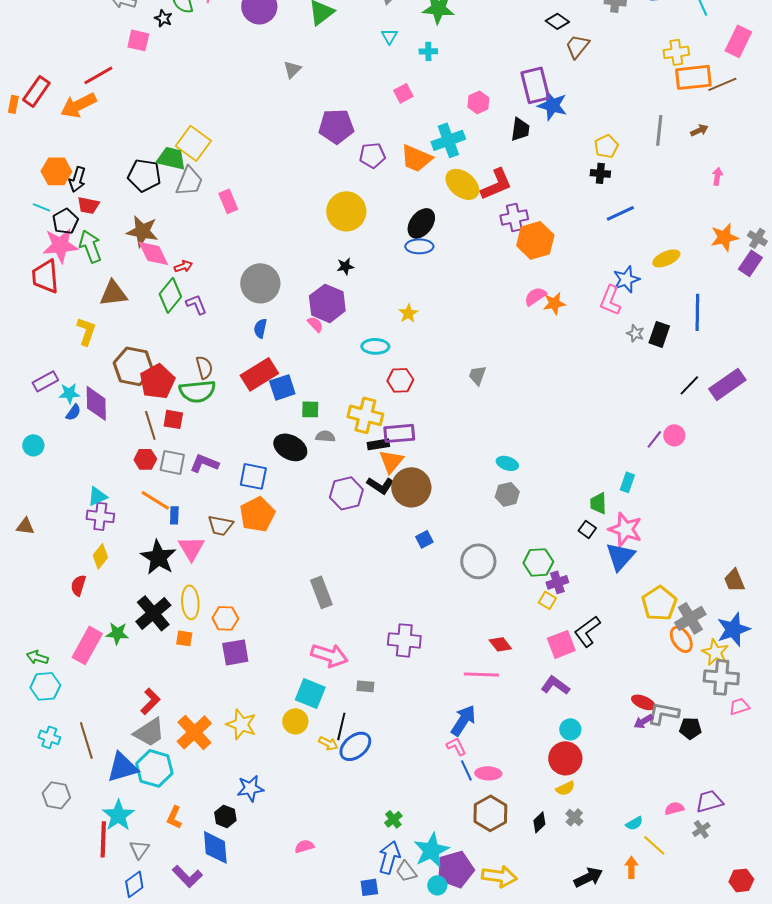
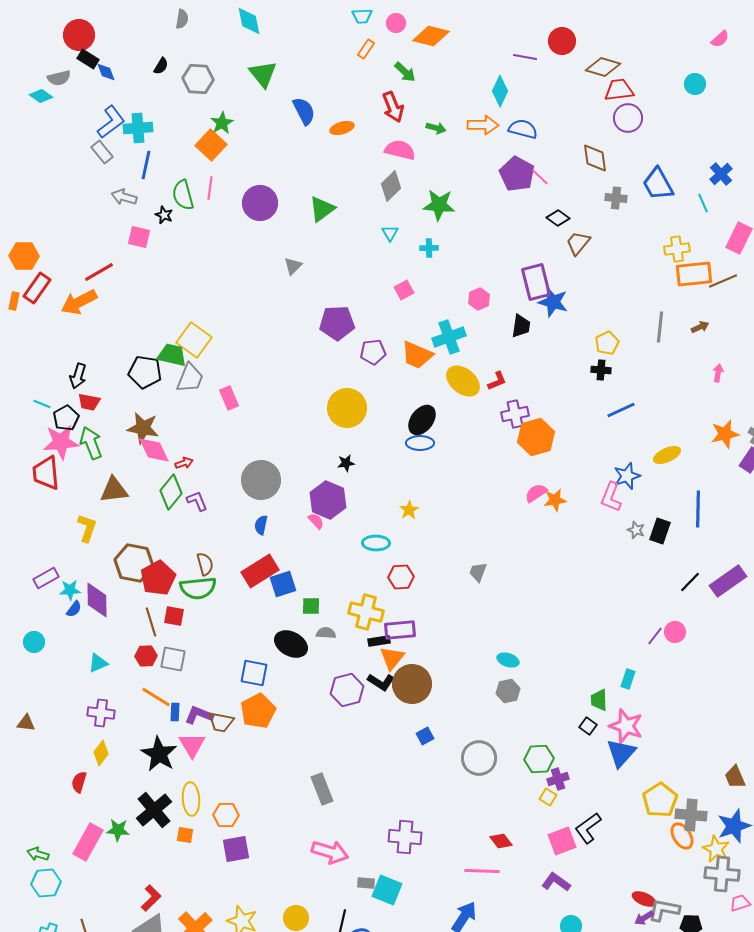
orange hexagon: (56, 171) -> (24, 256), moved
red L-shape: (496, 184) -> (497, 381), size x0.6
purple L-shape: (204, 463) -> (199, 715), moved
cyan triangle: (97, 496) -> (98, 663), moved
gray cross: (690, 618) -> (691, 815), turned 36
cyan square: (310, 693) -> (387, 890), moved

